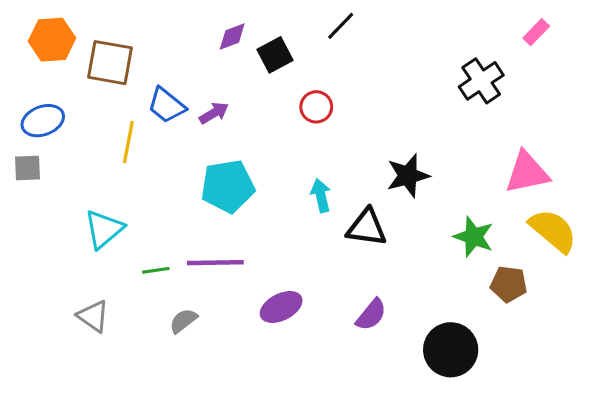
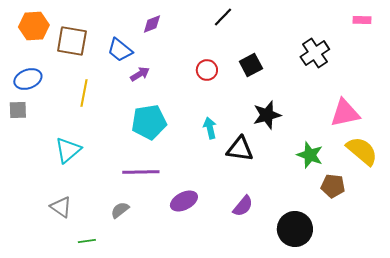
pink rectangle: (536, 32) -> (362, 20), moved, turned 48
black square: (275, 55) -> (251, 65), moved
blue trapezoid: (167, 105) -> (120, 50), moved
green line: (156, 270) -> (87, 241), moved

